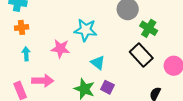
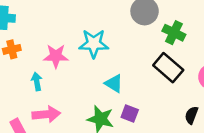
pink star: (60, 49) -> (56, 56), moved
cyan arrow: (26, 54) -> (37, 81), moved

